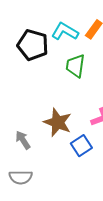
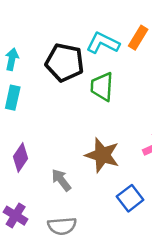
green trapezoid: (75, 66) -> (102, 87), moved
blue square: (81, 146) -> (130, 198), moved

